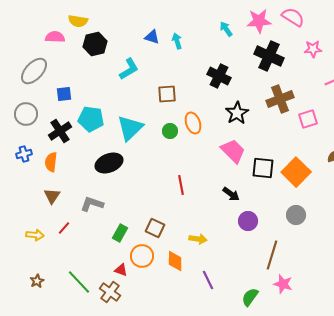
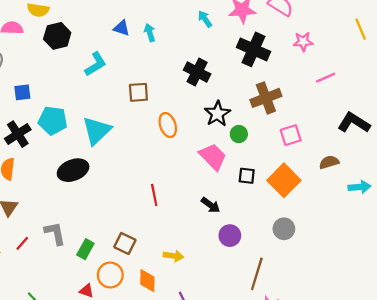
pink square: (308, 119) -> (291, 135), moved
green circle: (170, 131) -> (239, 134), moved
black square: (263, 168) -> (247, 176), size x0.7
gray L-shape: (92, 204) -> (55, 233), moved, turned 60

